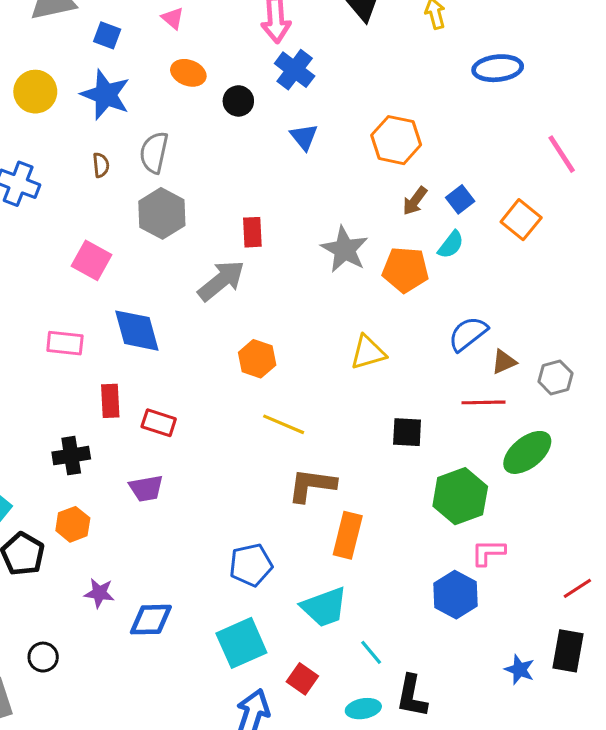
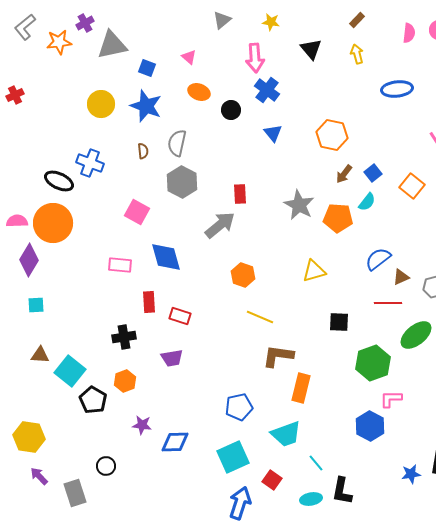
blue star: (520, 670) -> (411, 474), turned -30

